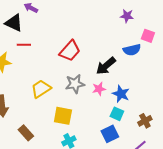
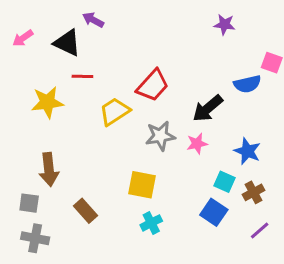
purple star: (127, 16) -> (224, 24), moved
yellow trapezoid: (41, 89) -> (115, 111), moved
blue star: (121, 94) -> (247, 151), moved
brown cross: (145, 121) -> (253, 192), moved
blue square: (110, 134) -> (214, 212), turned -30

